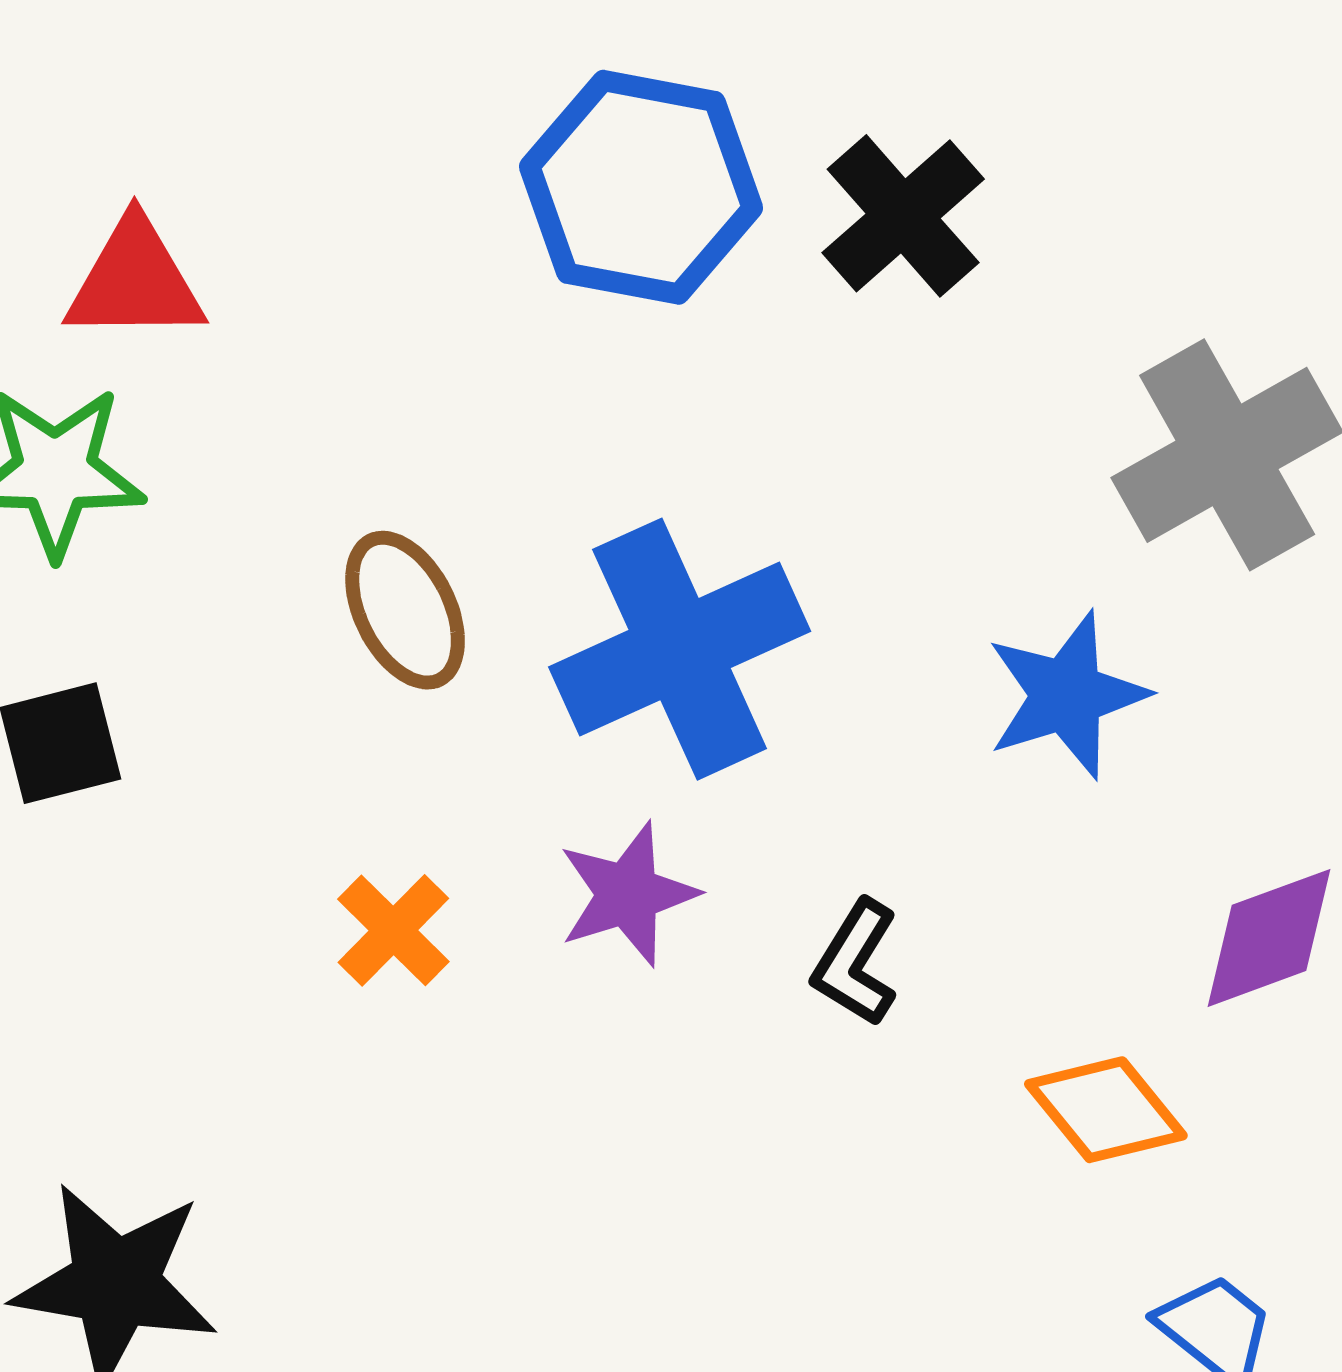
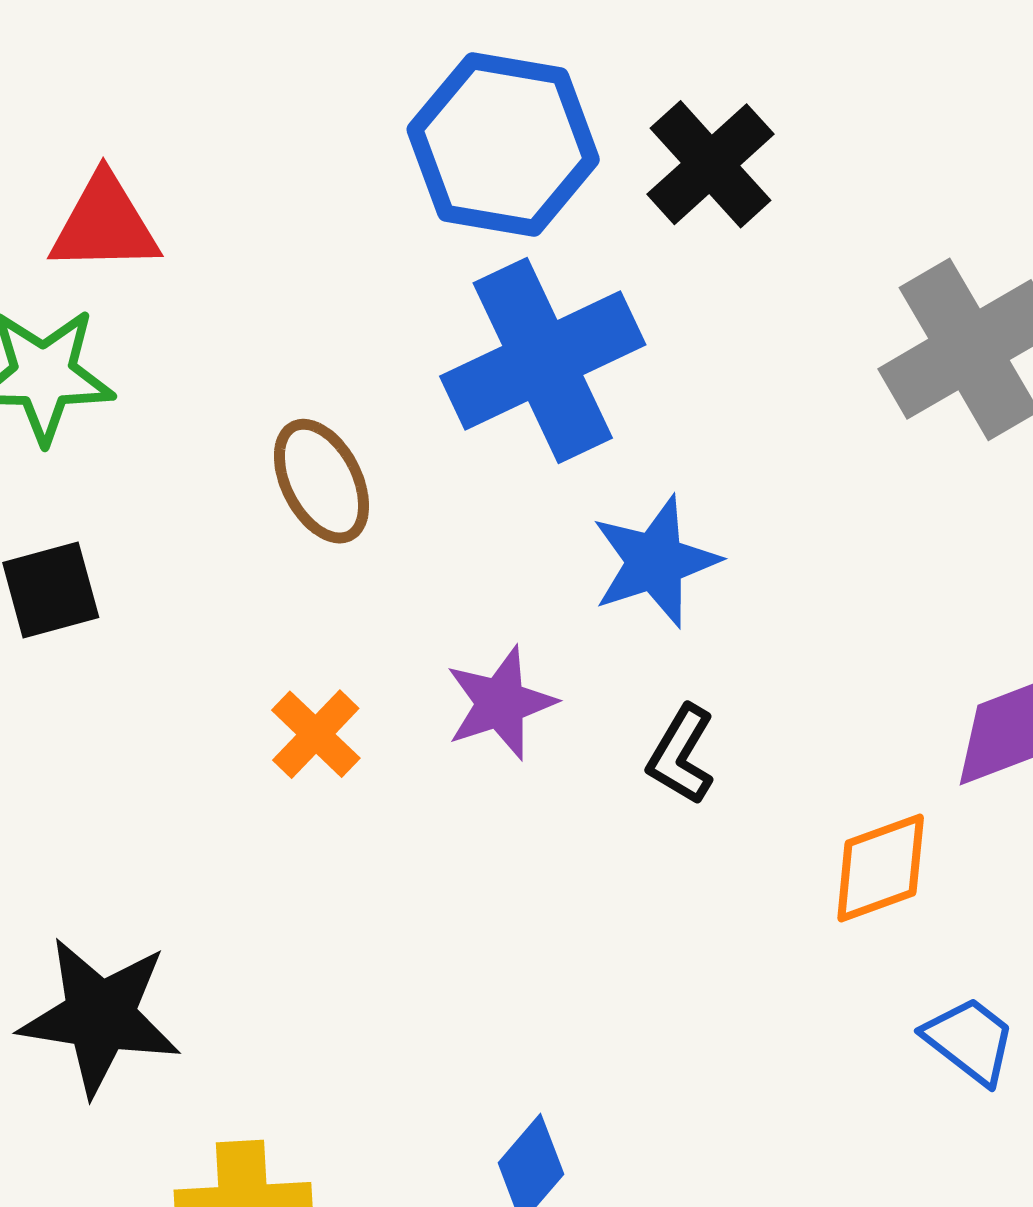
blue cross: (680, 649) -> (543, 360), moved
blue star: (1067, 695) -> (655, 562), moved
orange diamond: (1106, 1110) -> (881, 868), turned -70

